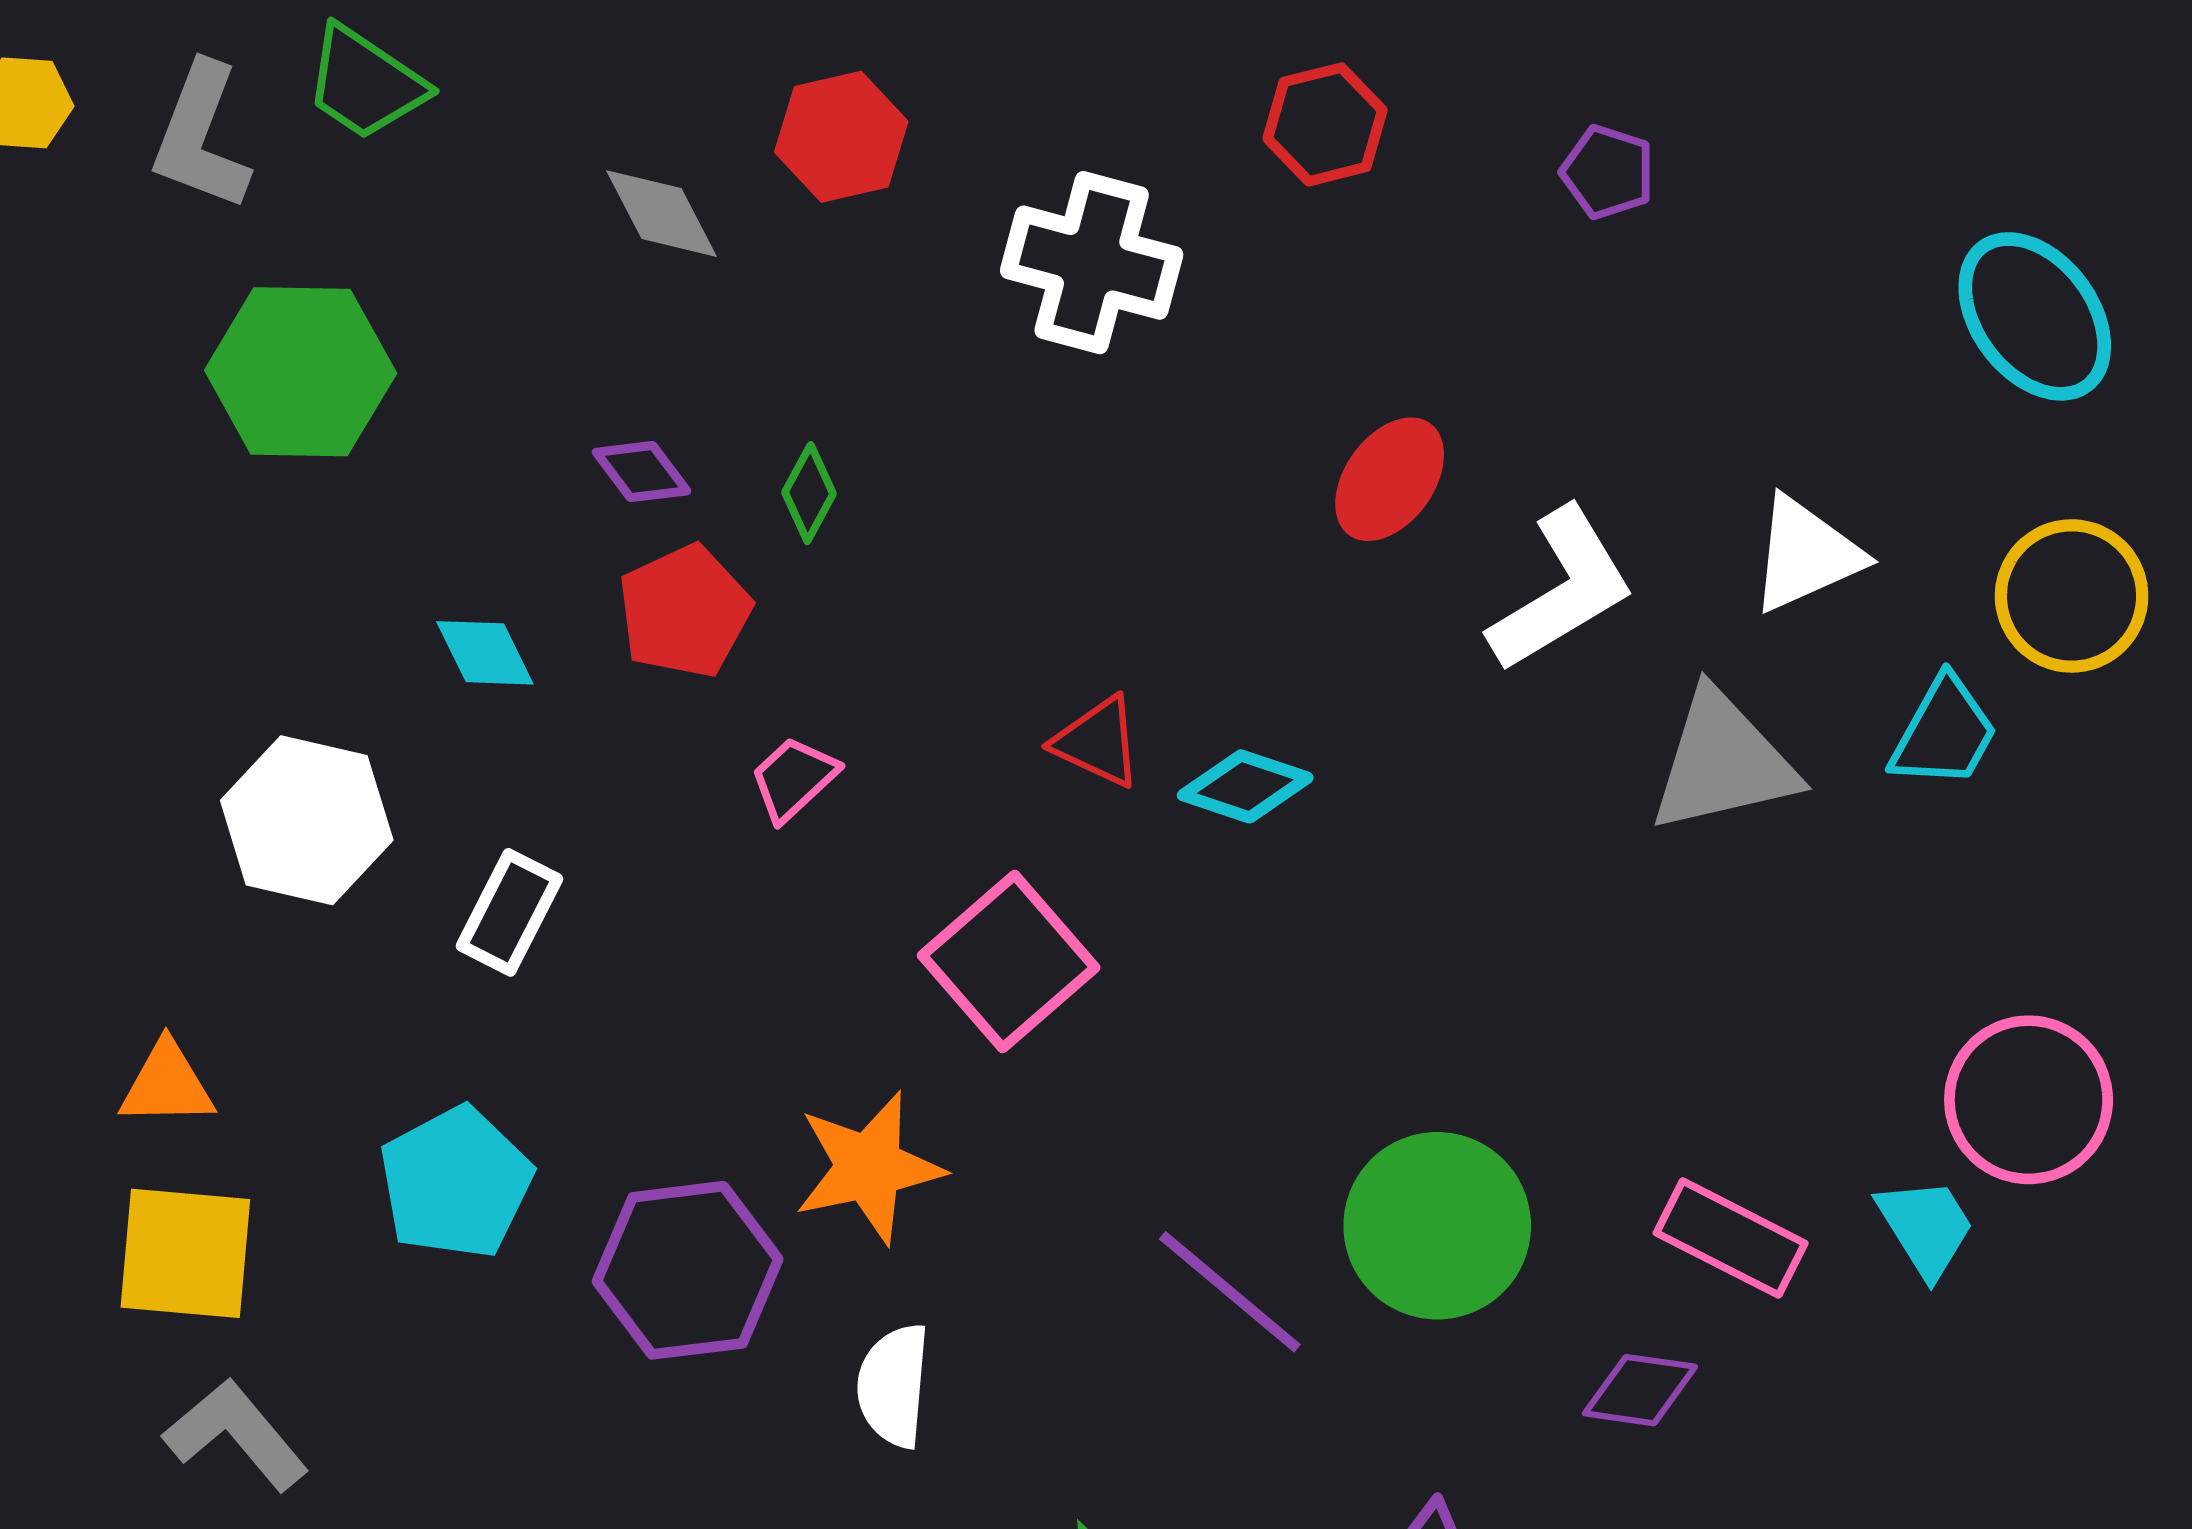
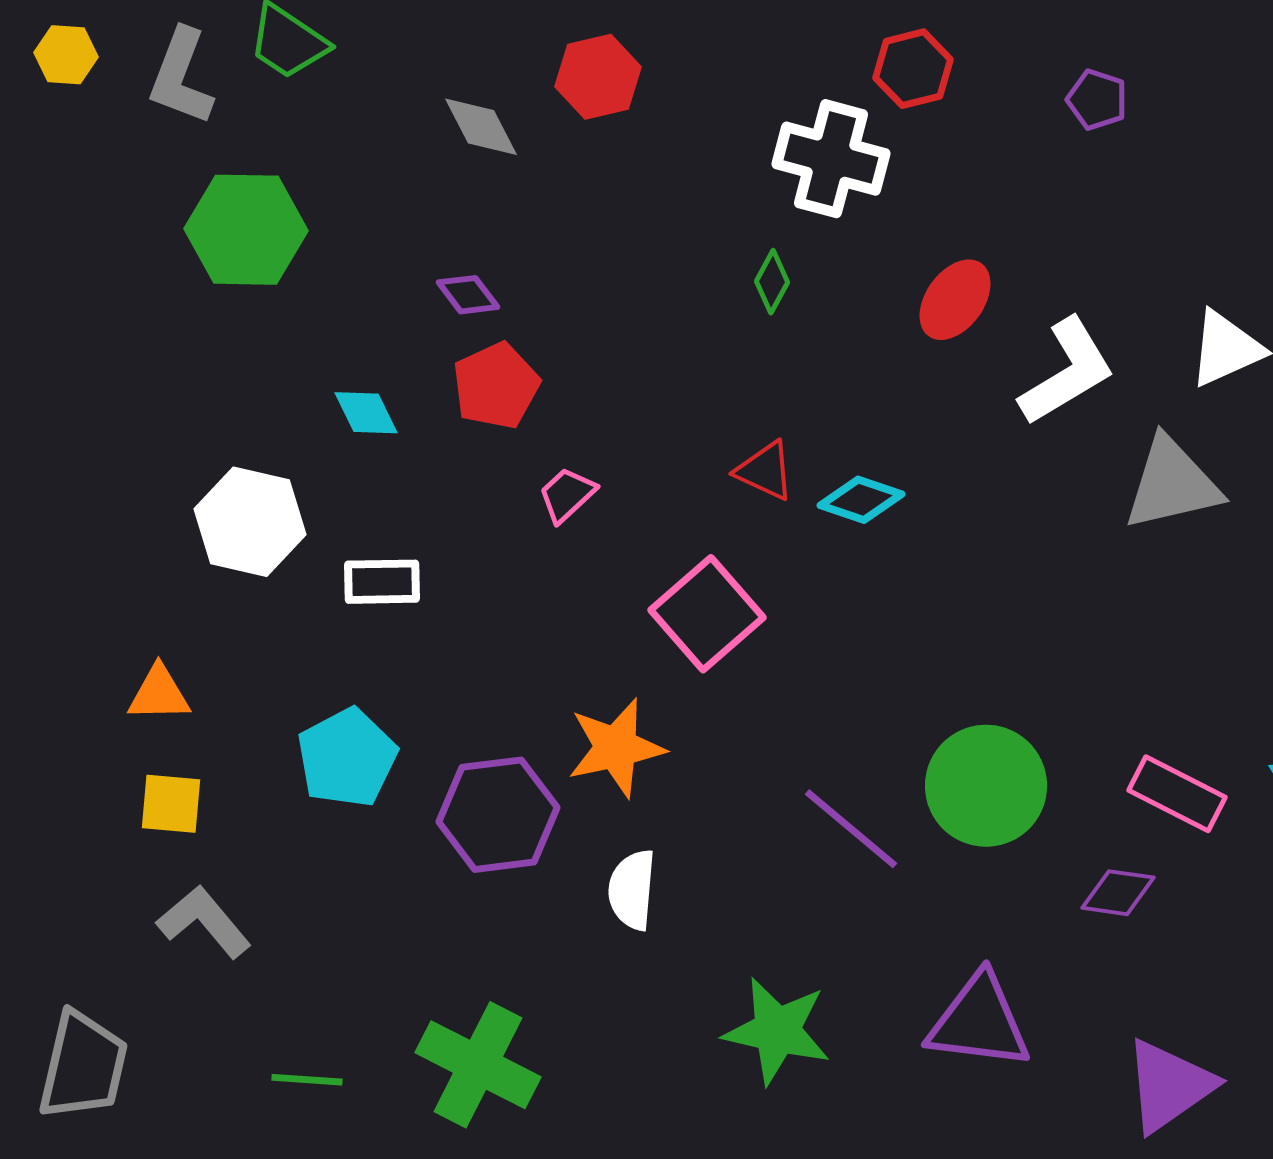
white cross: (1092, 263) -> (831, 159), moved
green diamond: (809, 493) -> (772, 282), moved
white rectangle: (509, 912) -> (382, 582), turned 62
yellow square: (185, 1253) -> (171, 804), size x0.7

